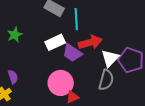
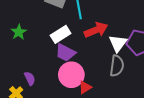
purple trapezoid: (72, 53) -> (65, 53), moved
purple semicircle: (13, 77) -> (30, 78), moved

